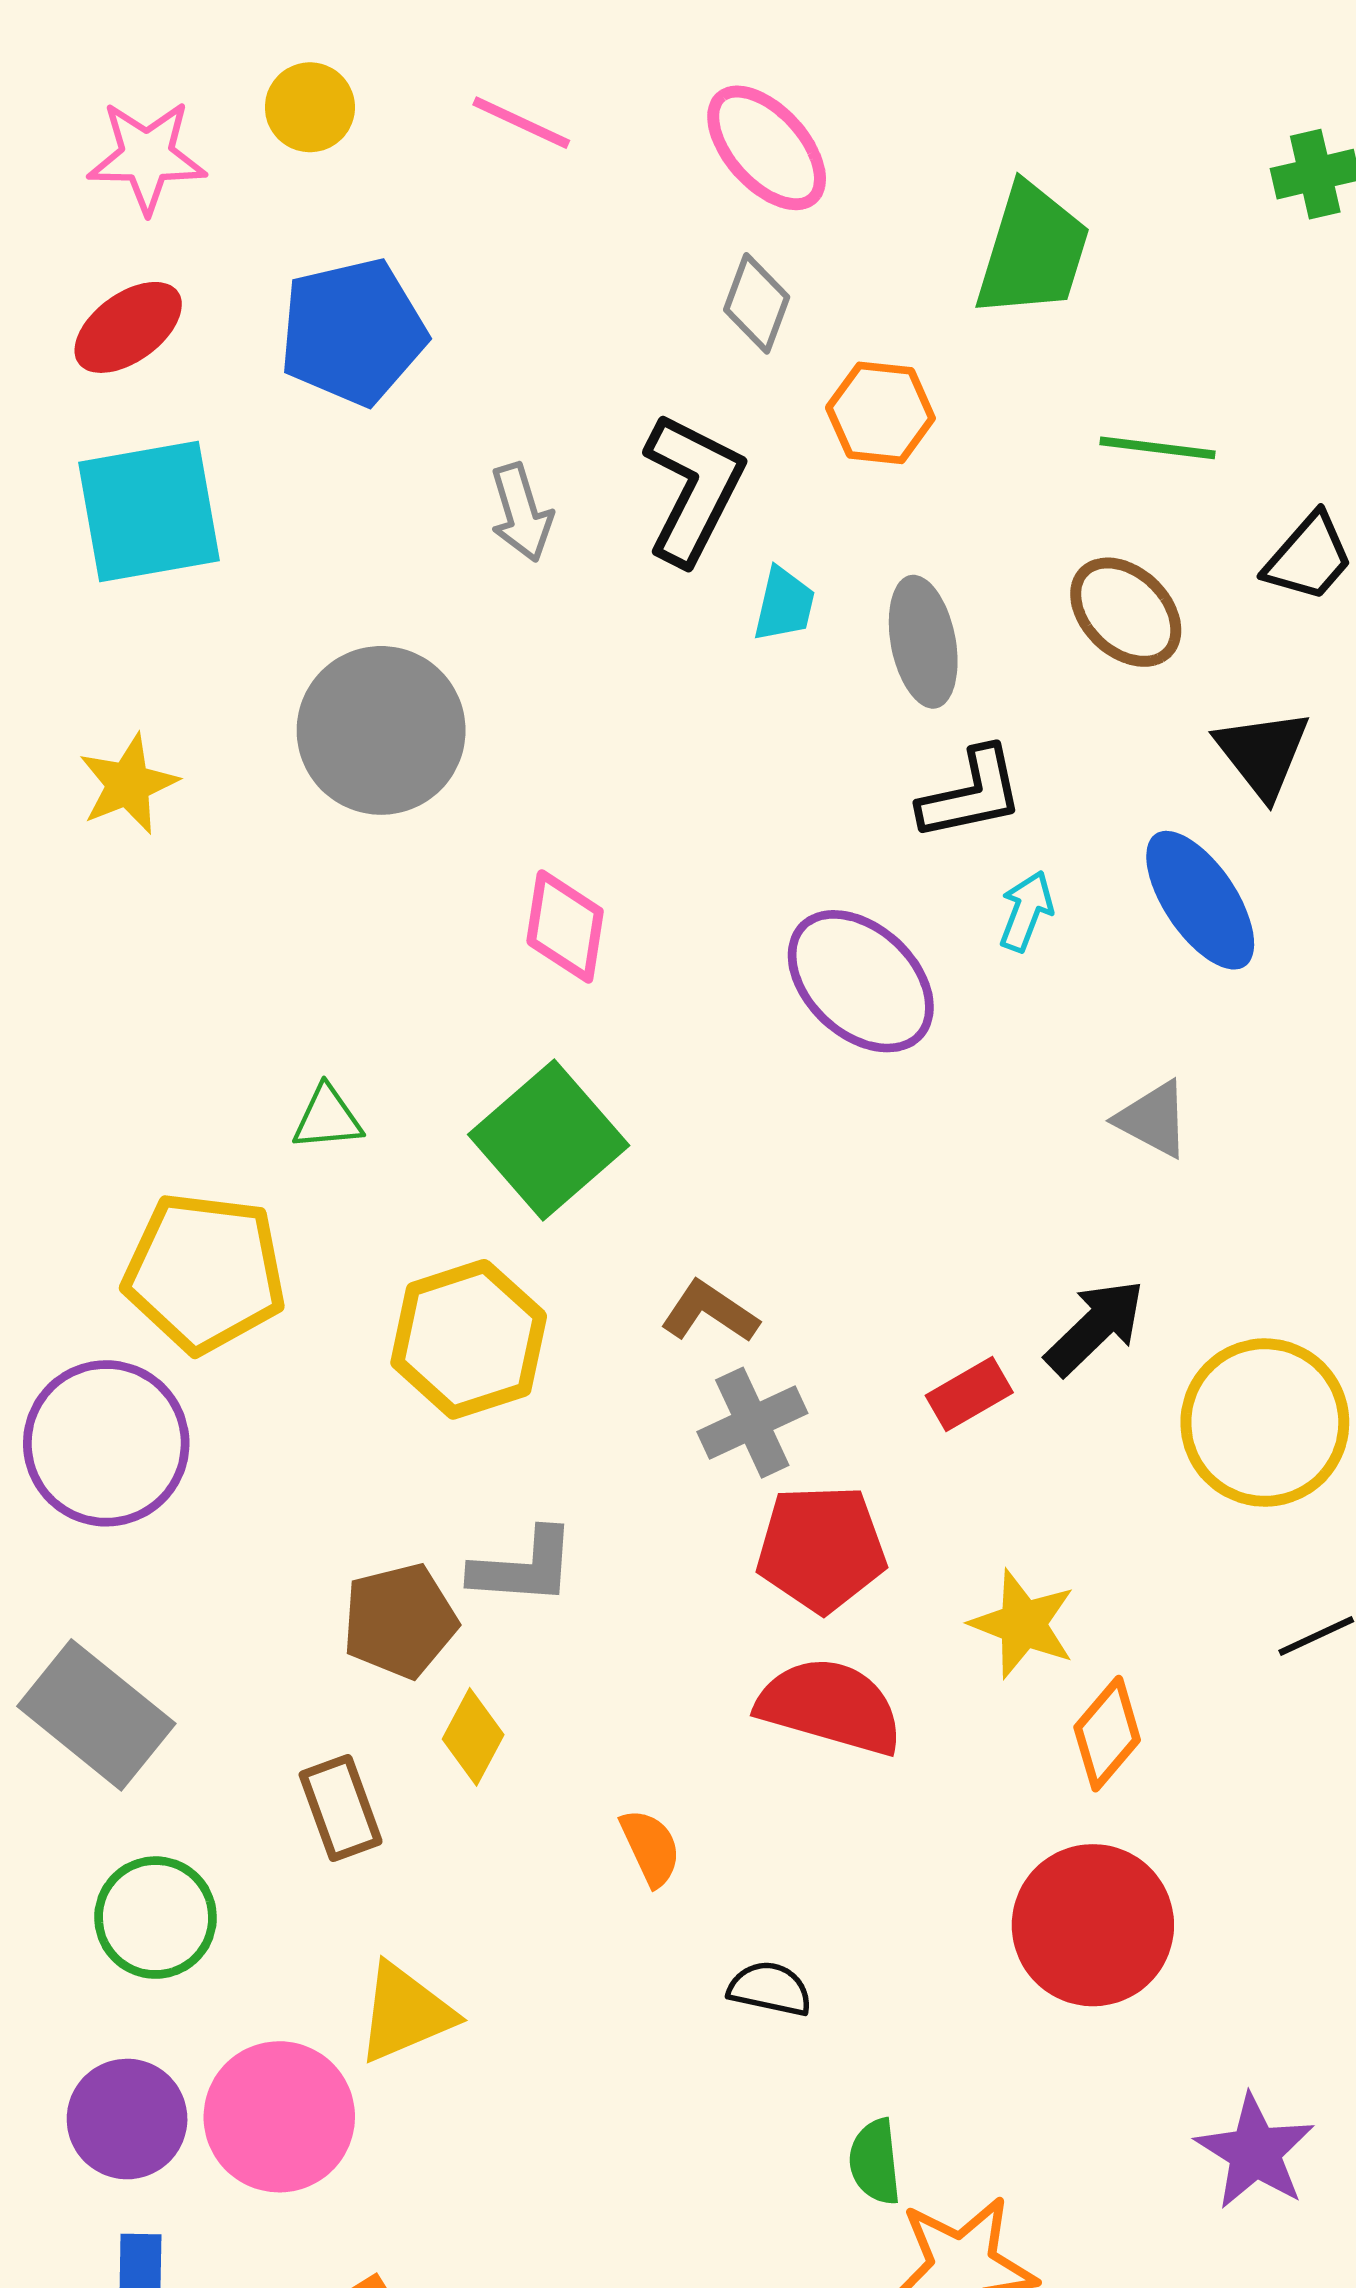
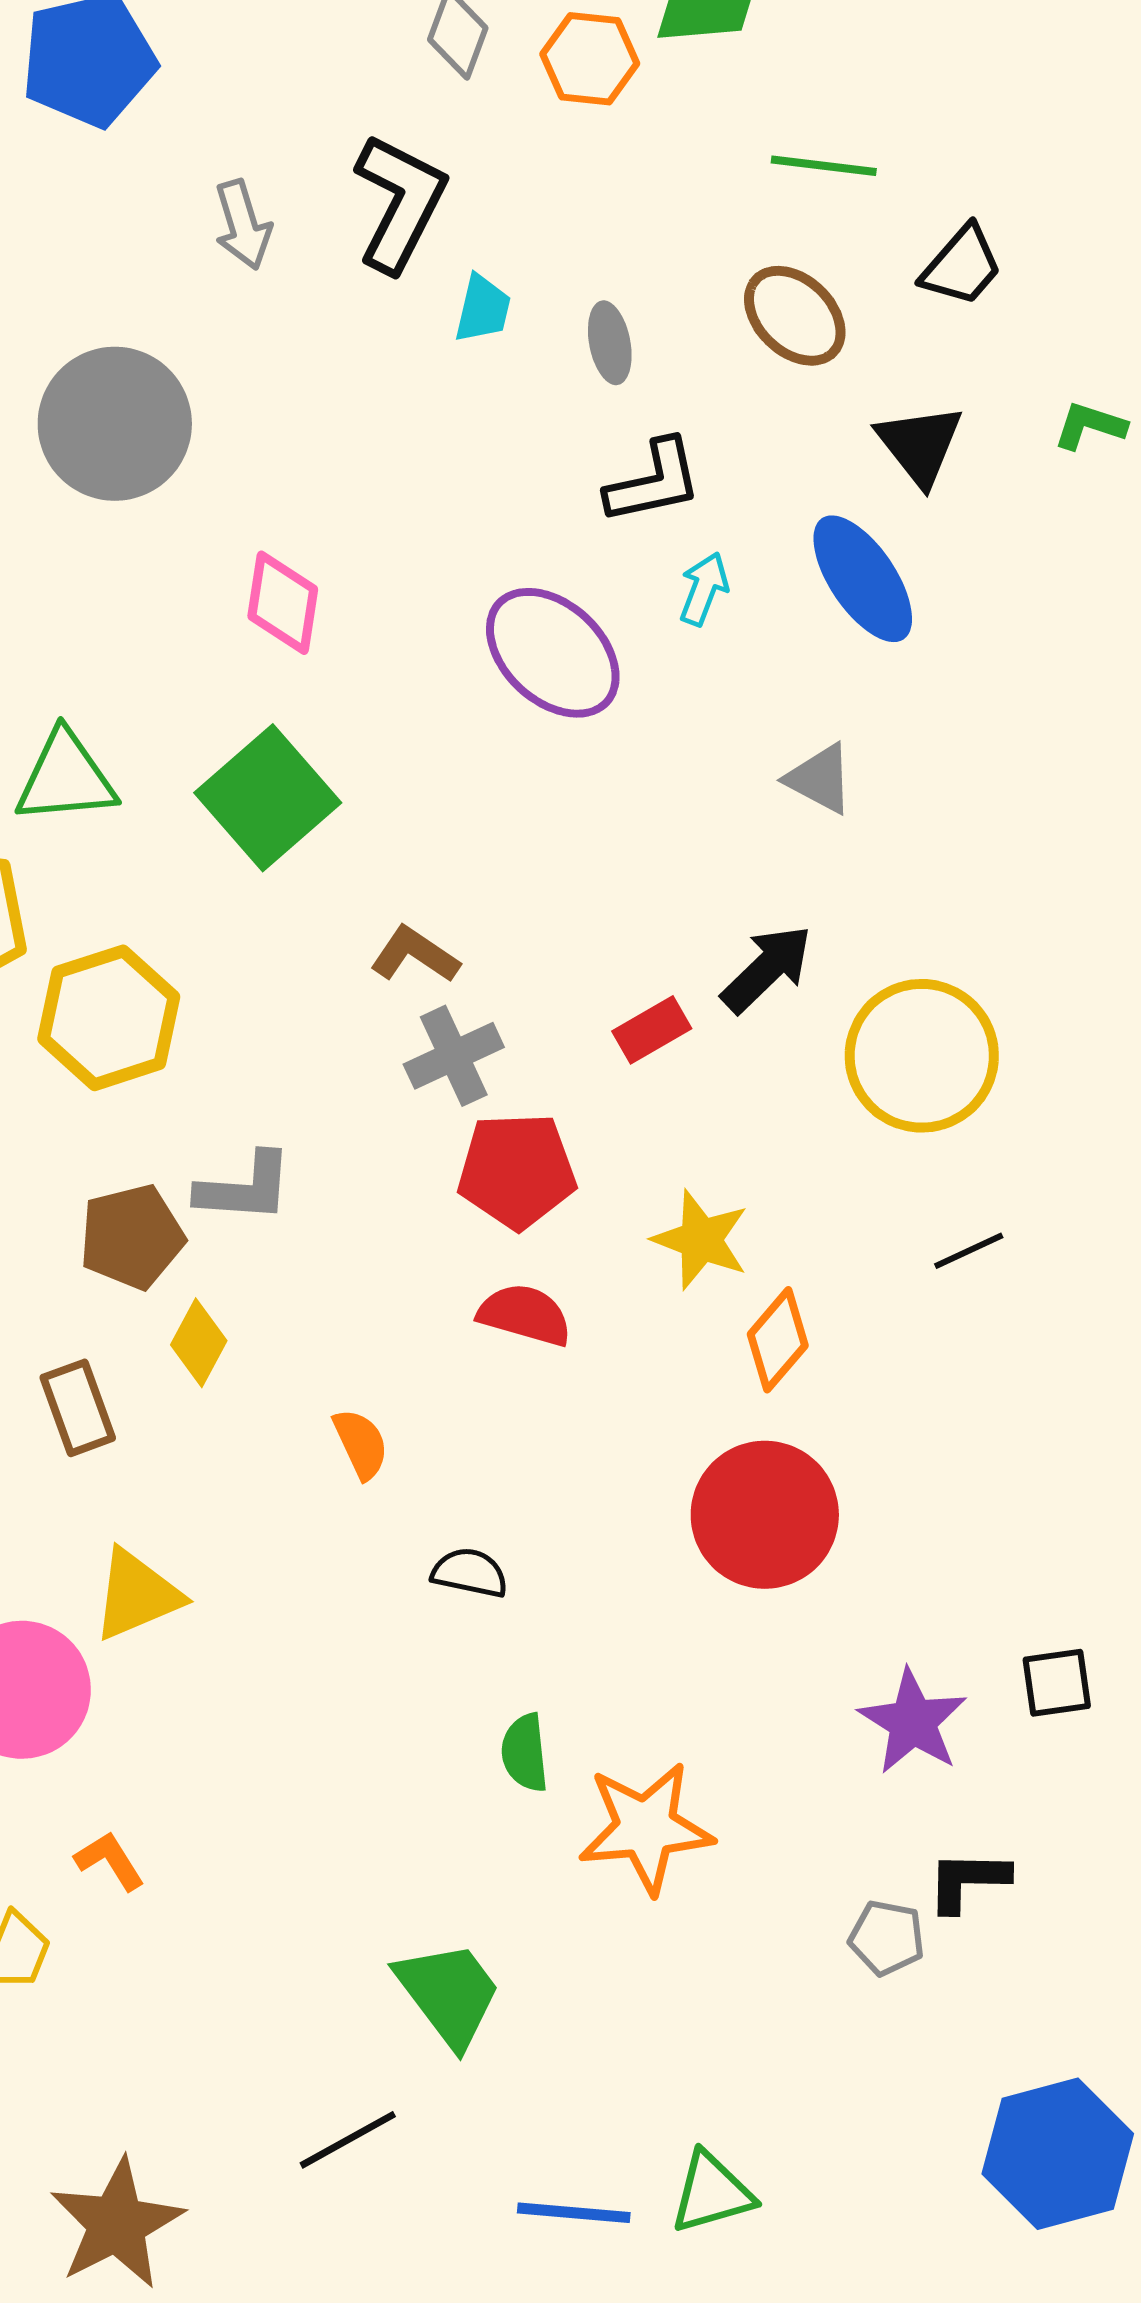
orange hexagon: (880, 413) -> (590, 59), moved
gray ellipse: (923, 642) -> (610, 343), size x0.7
green triangle: (327, 1118) -> (66, 778), size x1.6
yellow hexagon: (469, 1339) -> (109, 1018), moved
red semicircle: (830, 1706) -> (525, 1315), size x0.7
green semicircle: (875, 2162) -> (525, 1753), moved

